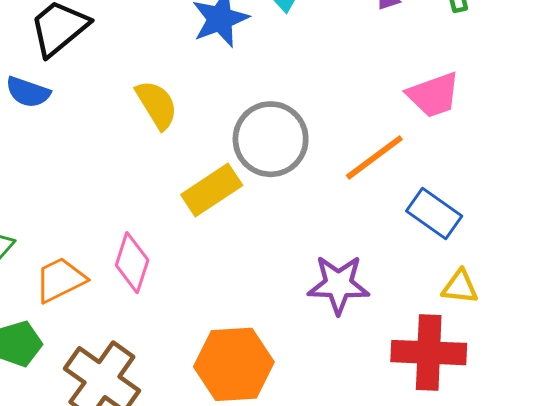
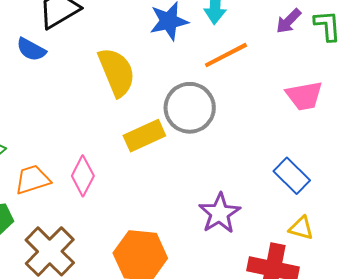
yellow semicircle: (157, 105) -> (117, 72), size x1.4
orange line: (374, 157) -> (226, 55), moved
purple star: (338, 285) -> (220, 213), turned 30

